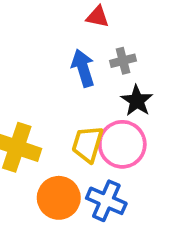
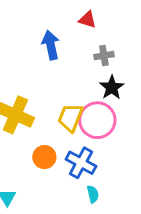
blue arrow: (83, 68) -> (51, 45), moved
orange circle: (59, 198) -> (44, 157), size x0.7

